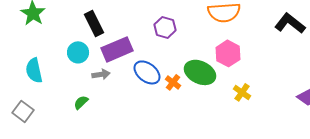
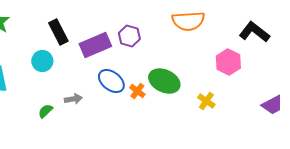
purple rectangle: (117, 49) -> (95, 45), moved
pink hexagon: (228, 53) -> (228, 62), moved
gray arrow: (101, 74) -> (73, 99), moved

